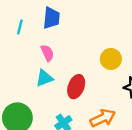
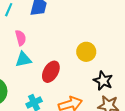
pink semicircle: (47, 53) -> (21, 38), moved

